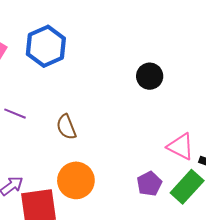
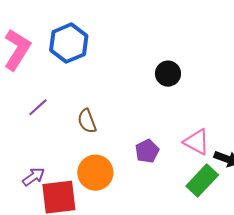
purple line: (15, 114) -> (38, 107), turned -65
purple pentagon: (149, 184) -> (147, 151), moved

